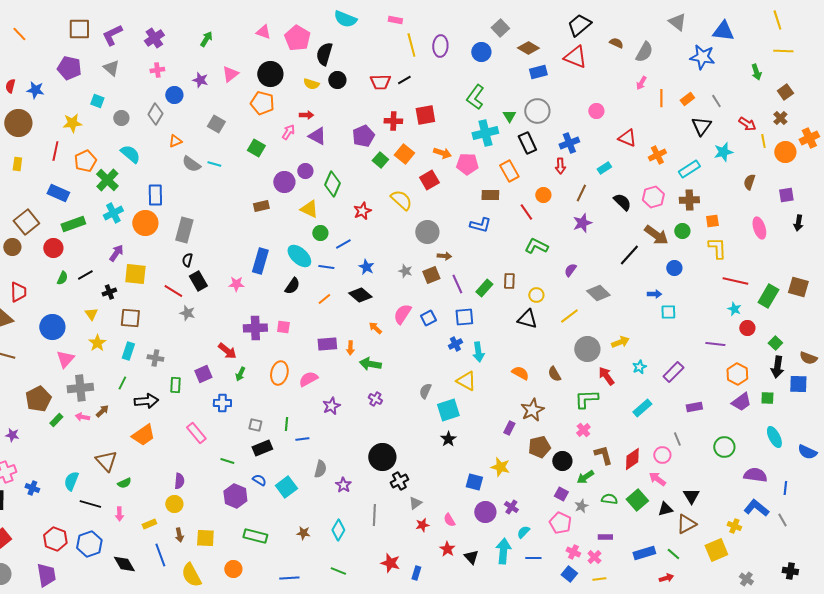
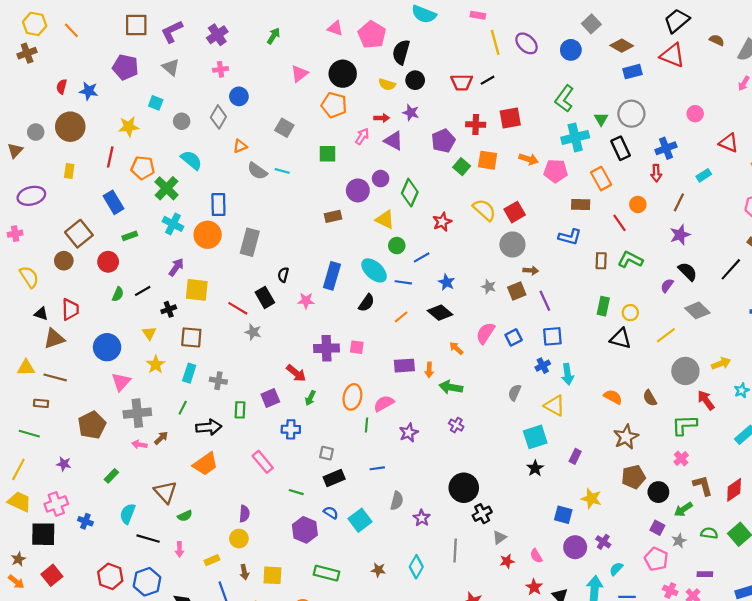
purple ellipse: (440, 46) -> (526, 43), turned -50
purple star: (200, 80) -> (411, 113), moved
green square: (256, 148) -> (328, 154), turned -30
orange square: (404, 154) -> (488, 160), turned -30
orange pentagon: (85, 161) -> (143, 168), turned 30
red square: (429, 180) -> (515, 212), moved
blue rectangle: (58, 193) -> (114, 202), turned 35
black semicircle: (622, 202) -> (688, 272), moved
cyan cross: (113, 213) -> (173, 224), turned -36
green rectangle: (73, 224) -> (130, 236), size x0.6
black semicircle: (187, 260) -> (283, 275), moved
brown rectangle: (509, 281) -> (601, 261), moved
green rectangle: (484, 288) -> (603, 306), moved, turned -30
gray semicircle: (425, 391) -> (515, 393), moved
green rectangle: (56, 420) -> (111, 476), moved
green line: (286, 424) -> (366, 425), moved
purple rectangle: (509, 428) -> (575, 456), moved

